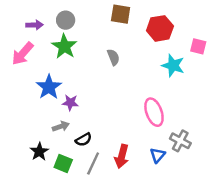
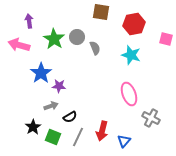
gray circle: (66, 20) -> (77, 37), moved
purple arrow: (35, 25) -> (29, 21), turned -96
pink arrow: (23, 54) -> (19, 45), turned 65
cyan star: (173, 66) -> (131, 55), moved
blue triangle: (158, 155) -> (124, 141), moved

